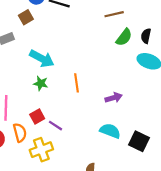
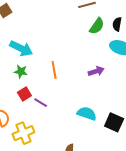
purple arrow: (114, 98) -> (96, 71), moved
red square: (37, 117) -> (24, 94), moved
purple line: (55, 126) -> (41, 103), moved

